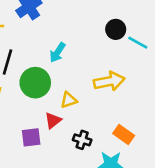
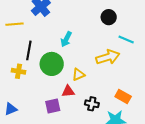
cyan line: (138, 43) -> (126, 39), moved
red triangle: (53, 120) -> (68, 91), turned 40

